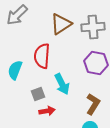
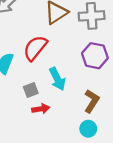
red semicircle: (42, 56) -> (35, 48), turned 35

